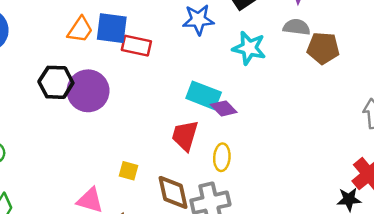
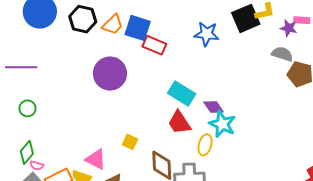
cyan star: (249, 48) -> (222, 124), moved
black hexagon: (56, 82) -> (83, 19), moved
cyan rectangle: (204, 95) -> (182, 94), moved
red trapezoid: (185, 136) -> (179, 122), turned -60

